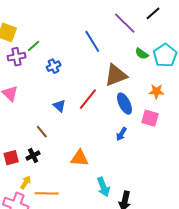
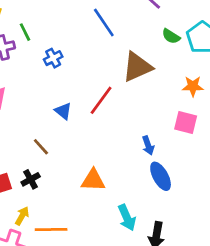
green line: (34, 46) -> (25, 32), turned -72
blue ellipse: (124, 104) -> (161, 176), moved
blue arrow: (121, 134) -> (148, 145), turned -48

